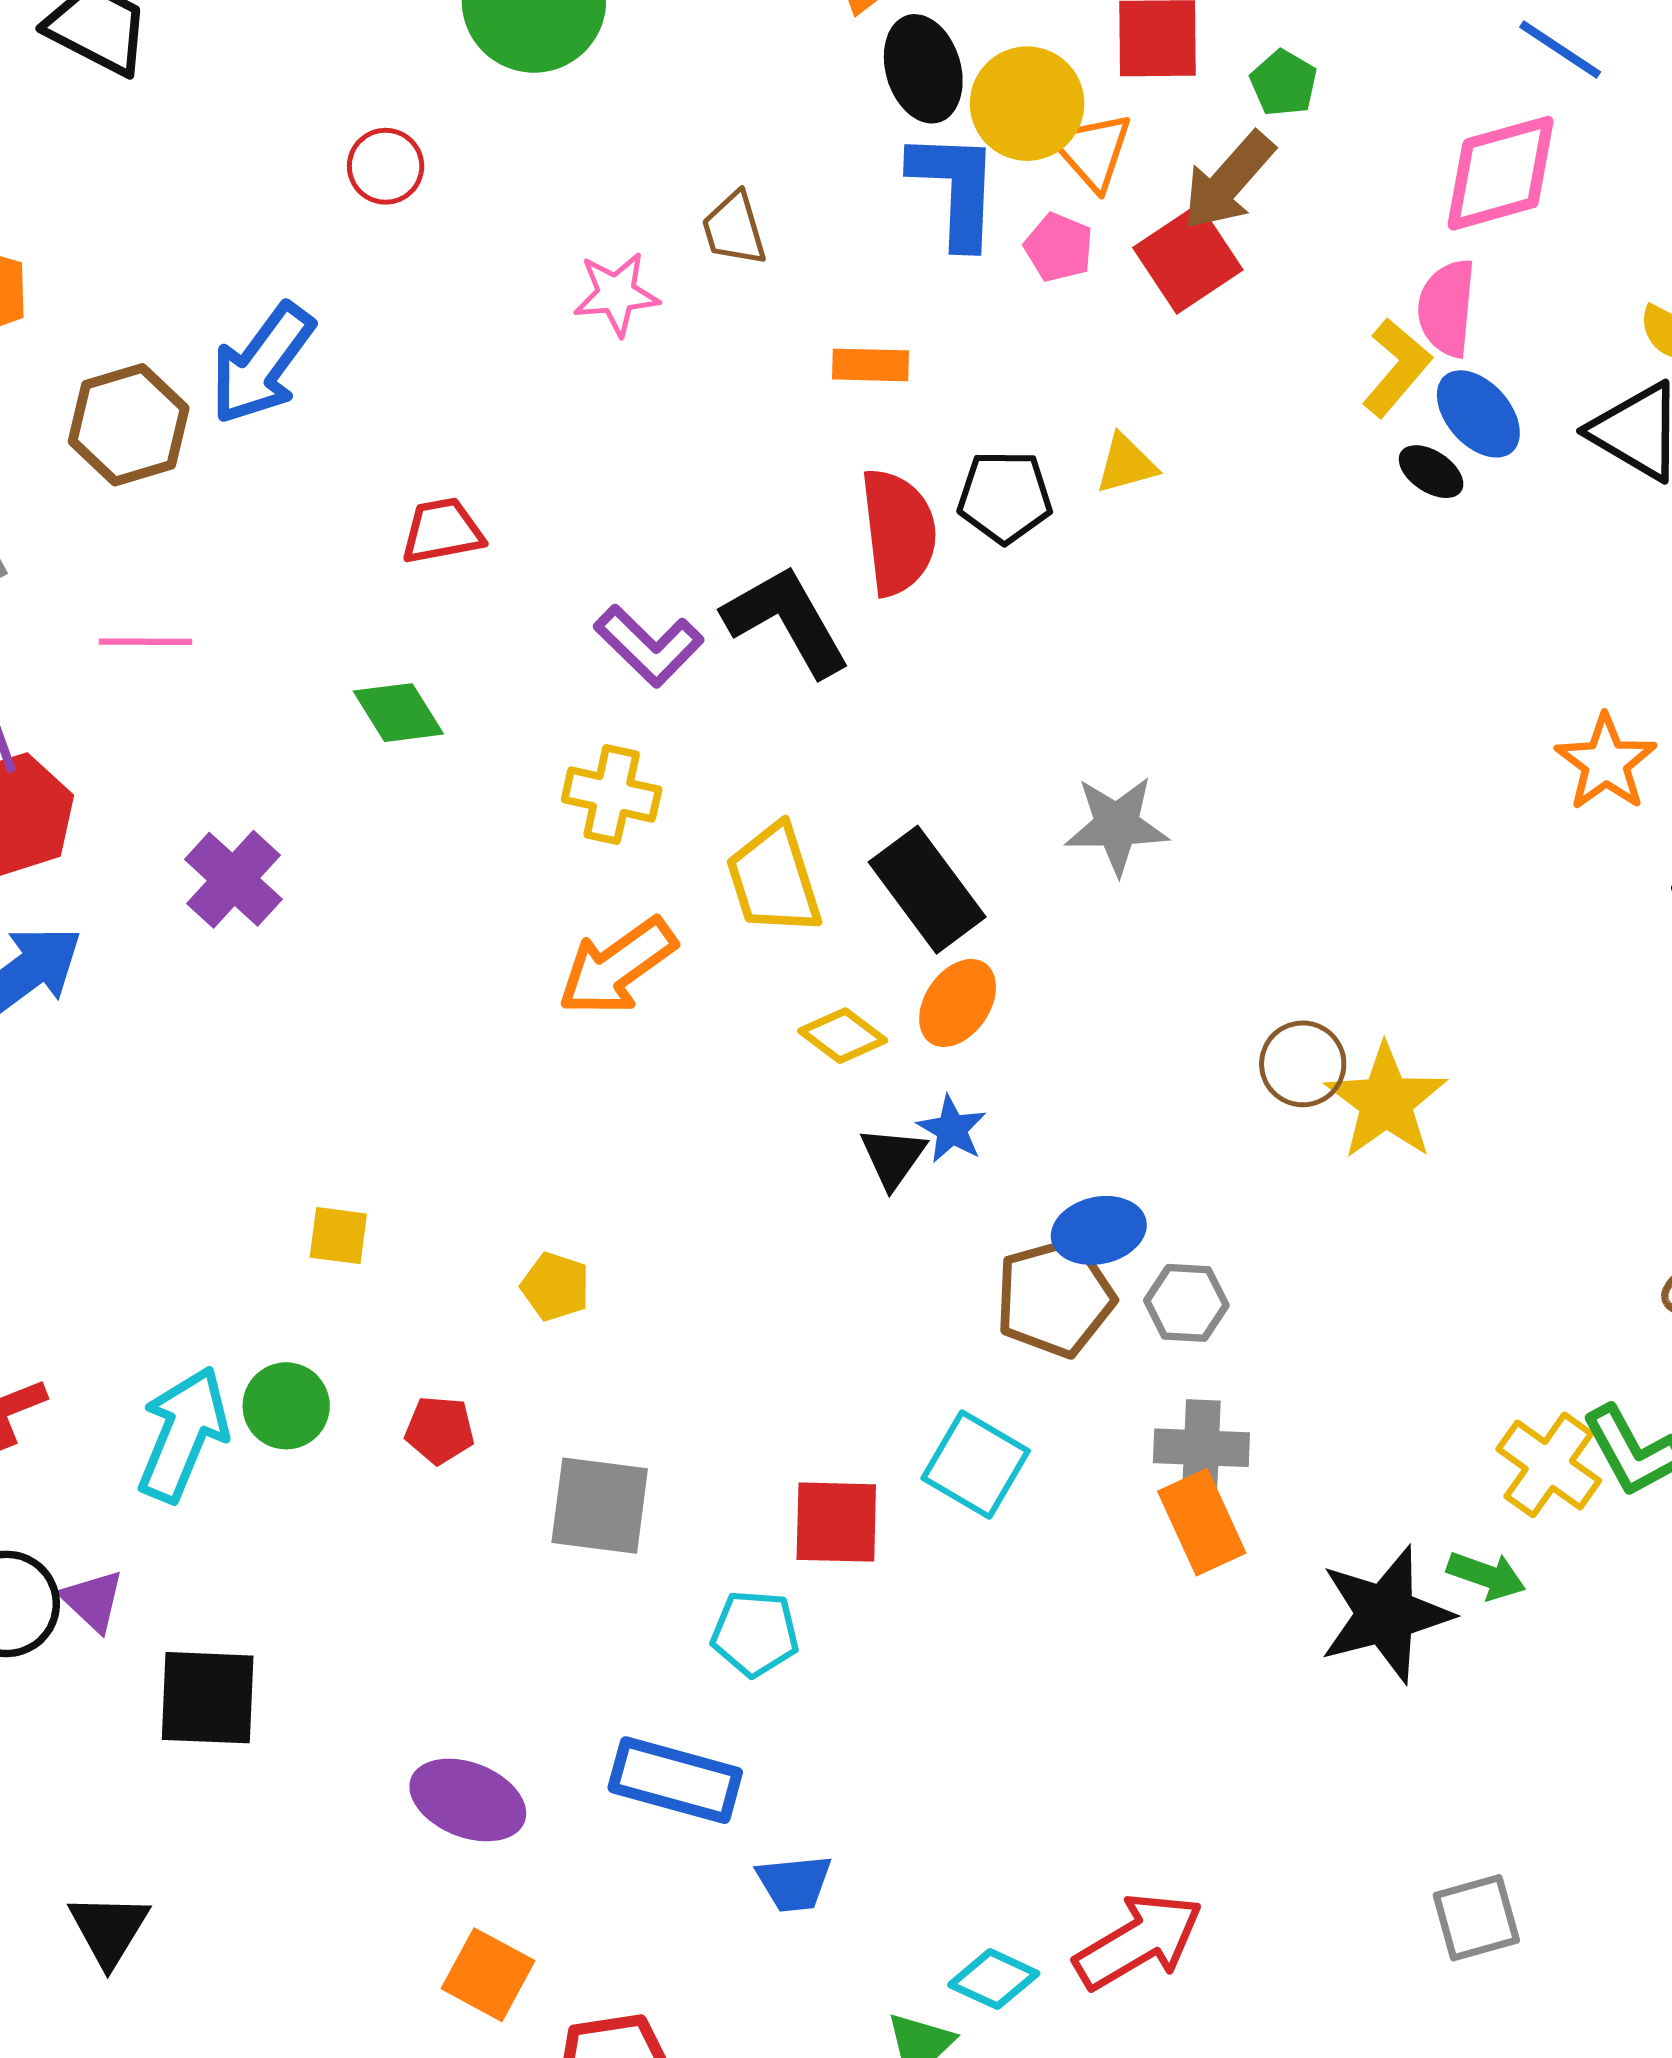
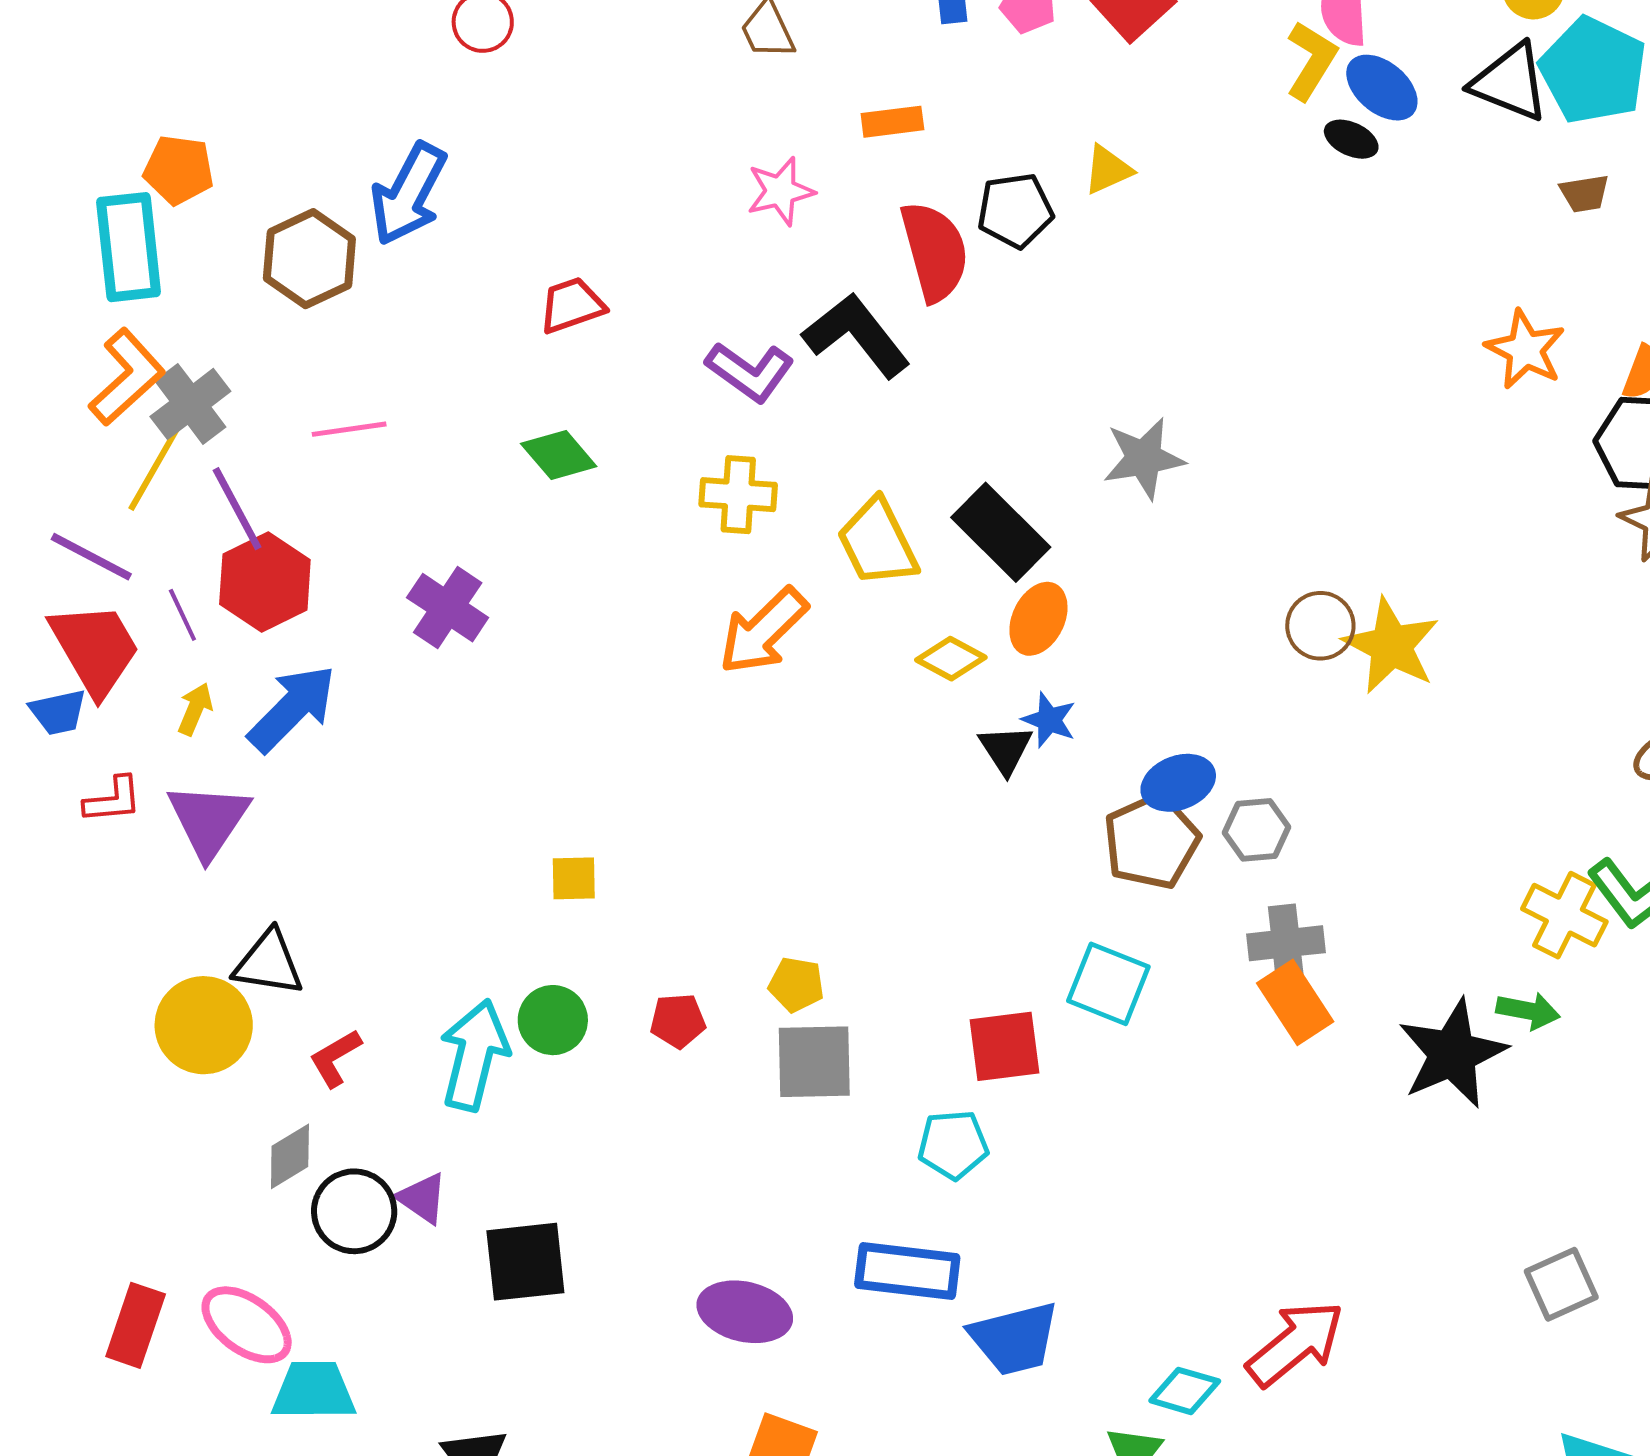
pink star: (616, 294) -> (780, 191), moved
yellow pentagon: (555, 1287) -> (796, 984), moved
blue trapezoid: (794, 1883) -> (1014, 1339), size x1.5

